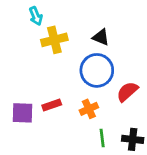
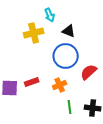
cyan arrow: (36, 16) -> (50, 15), moved

